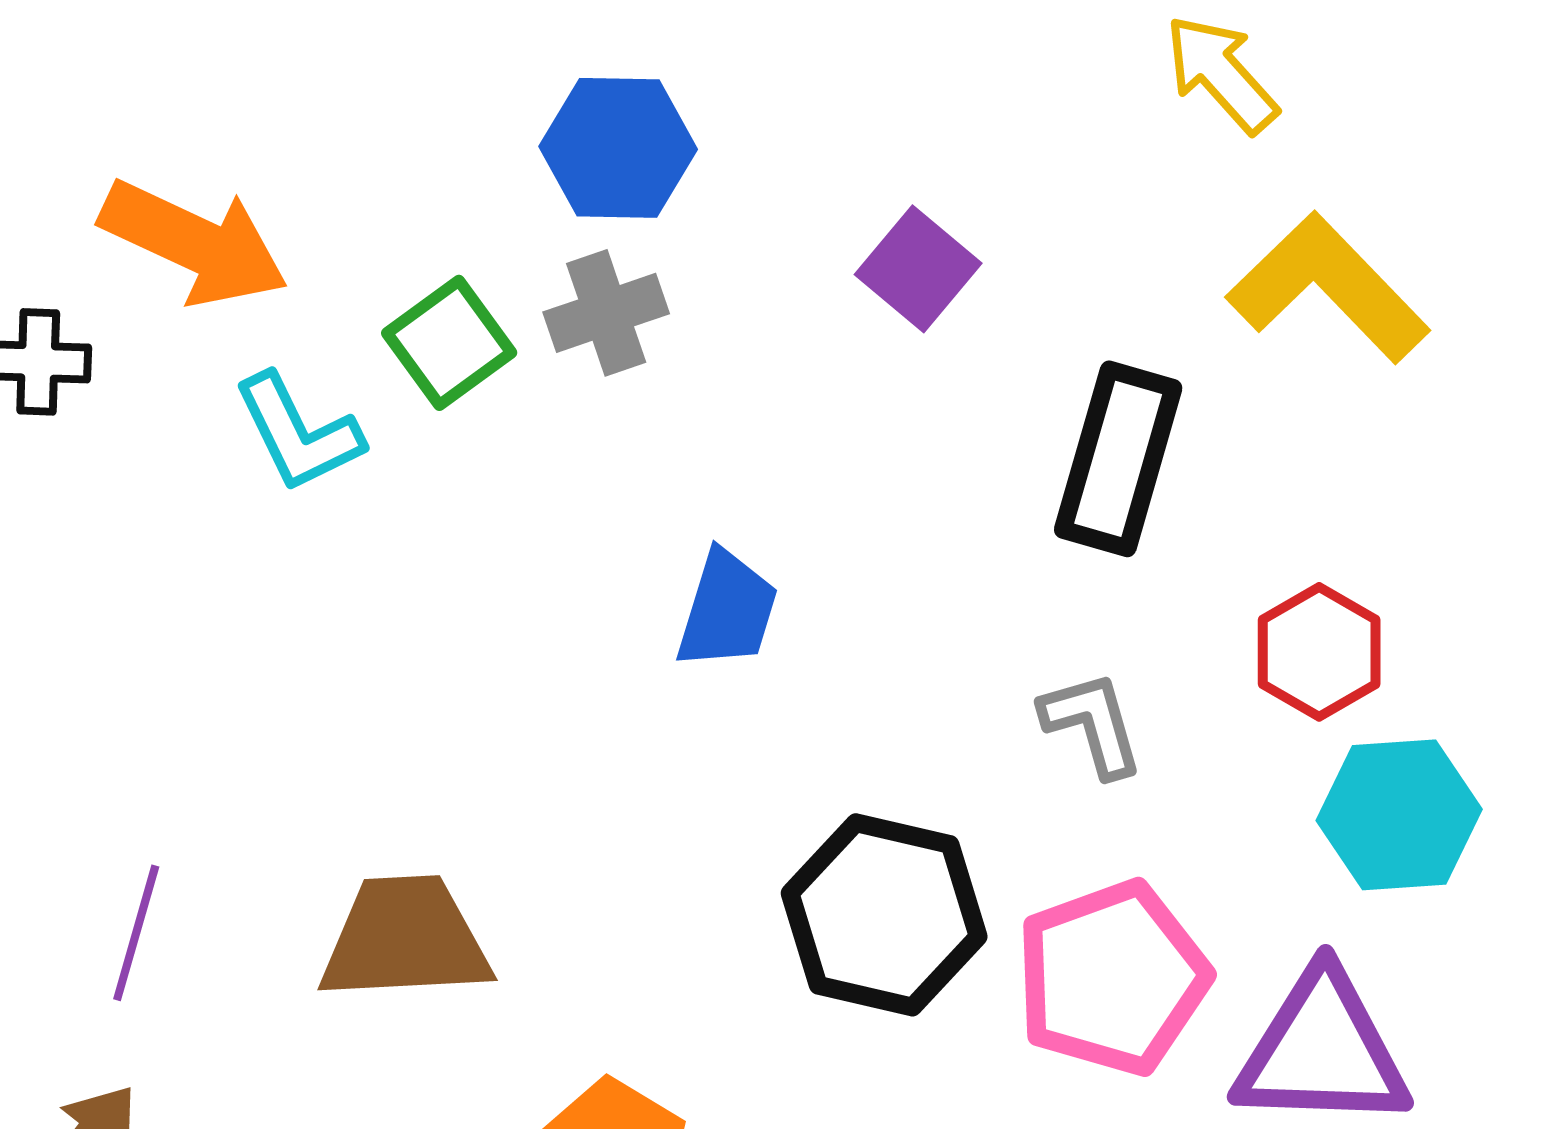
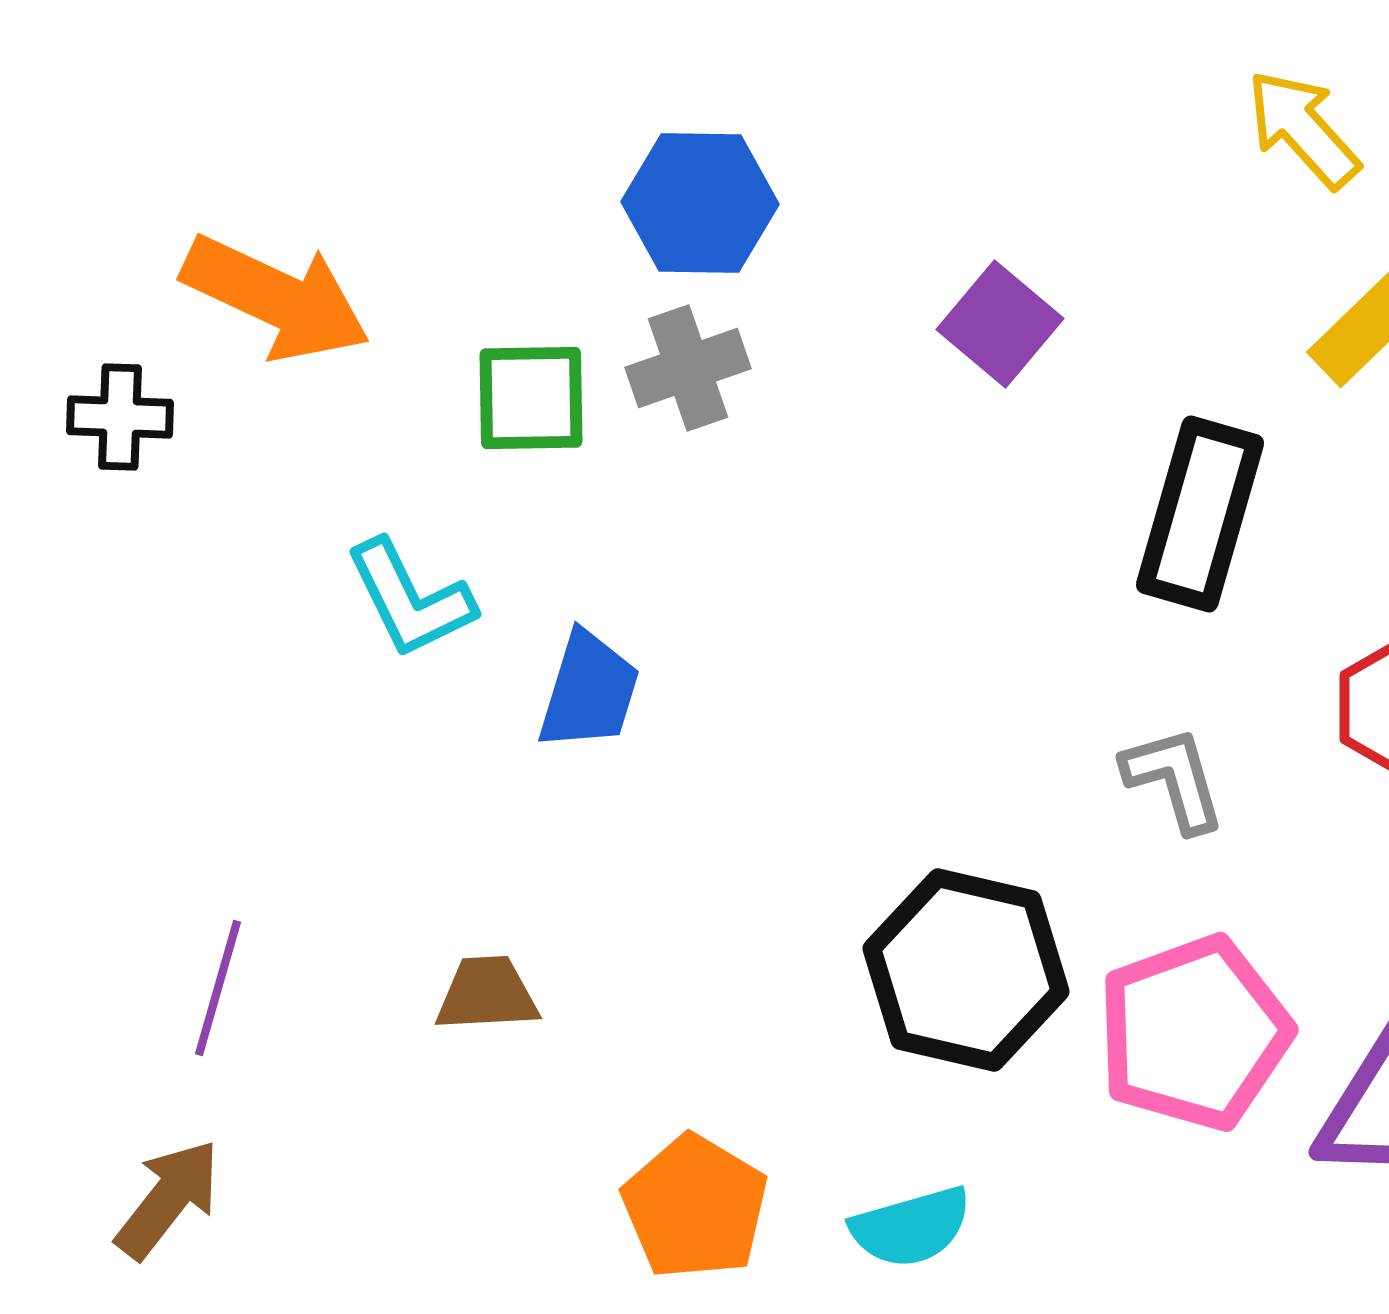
green square: (449, 343) -> (531, 398), turned 35
cyan L-shape: (298, 433) -> (410, 599), moved
blue trapezoid: (727, 610) -> (589, 691), moved
brown trapezoid: (405, 939) -> (487, 994), size x0.6

